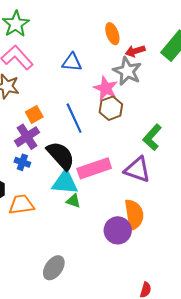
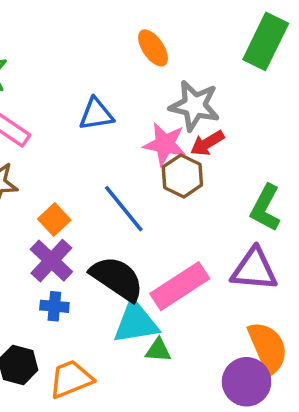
red arrow: (135, 51) -> (207, 143), moved

